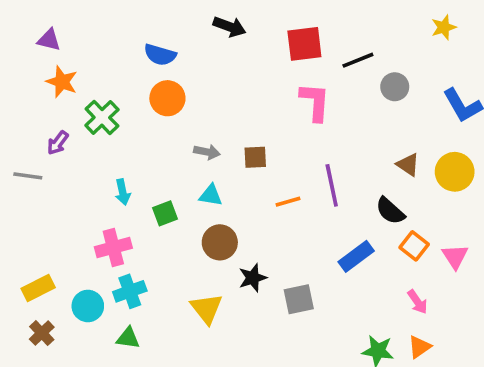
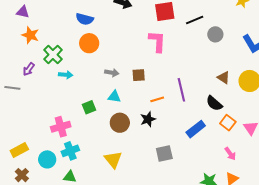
pink L-shape: (315, 102) -> (157, 41), moved
cyan arrow: (123, 192) -> (66, 75), moved, turned -72
black star: (253, 278) -> (148, 119), moved

